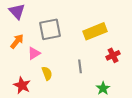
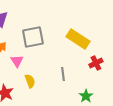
yellow rectangle: (95, 31) -> (78, 39), turned 55
pink triangle: (34, 53) -> (17, 61), turned -32

